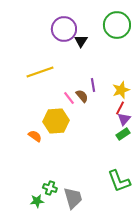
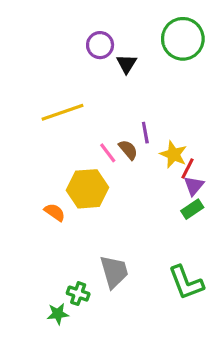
purple circle: (64, 29) -> (100, 45), size x0.7
yellow star: (121, 90) -> (173, 154), moved, turned -30
gray trapezoid: (73, 198) -> (114, 272), moved

